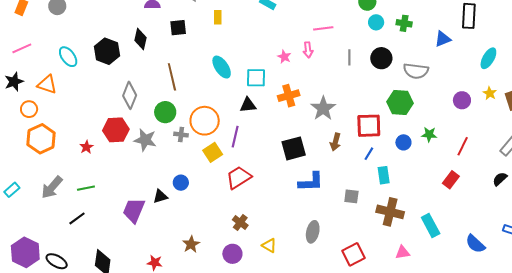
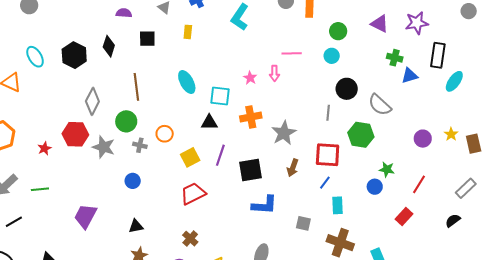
cyan circle: (376, 22) -> (332, 56), moved
green cross: (404, 23) -> (395, 58), moved
gray line: (349, 57) -> (328, 113), moved
cyan ellipse: (488, 58) -> (454, 81), moved
gray semicircle: (416, 71) -> (380, 105), turned 30
orange circle: (205, 121) -> (165, 134), size x0.6
purple line: (235, 137) -> (220, 155), moved
blue circle: (403, 142) -> (375, 187), moved
yellow square: (213, 152) -> (190, 157), moved
blue circle: (181, 183) -> (133, 181), moved
black triangle: (160, 196) -> (136, 226), moved
black line: (77, 218) -> (14, 222), moved

